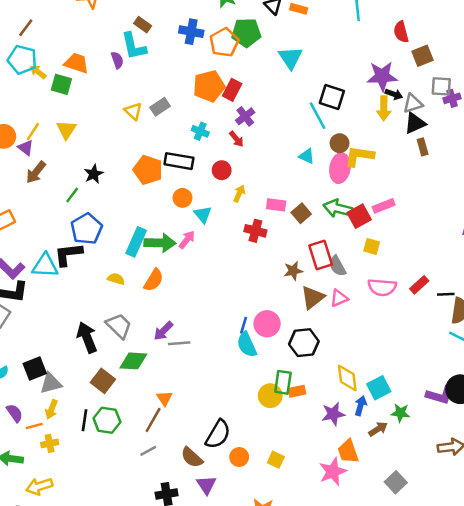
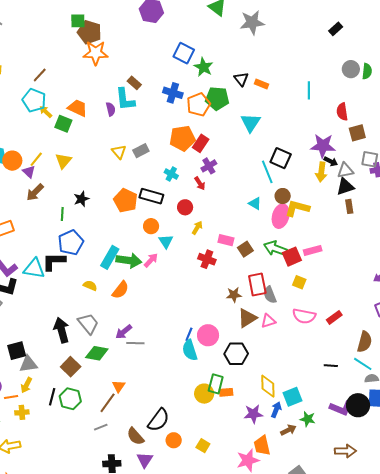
green line: (72, 195) -> (62, 214), turned -40
black line: (446, 294) -> (331, 366), moved

